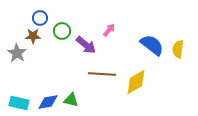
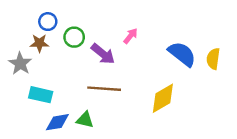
brown line: (102, 74) -> (104, 89), moved
cyan rectangle: (19, 103) -> (41, 95), moved

